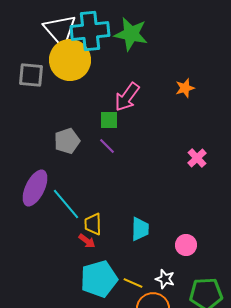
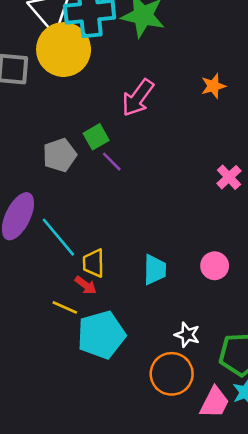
green square: (109, 120) -> (96, 137), moved, turned -30
pink circle: (186, 245) -> (215, 266), moved
yellow line: (133, 283) -> (65, 307), moved

